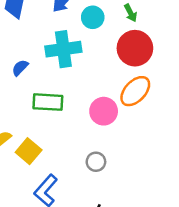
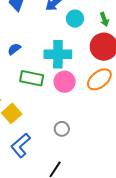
cyan cross: (63, 49) -> (58, 54), moved
pink circle: (104, 111) -> (65, 82), moved

